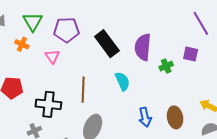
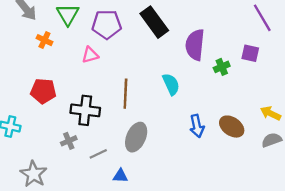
orange cross: (22, 44) -> (44, 40), moved
black rectangle: (107, 44) -> (154, 22), moved
pink triangle: (52, 56) -> (90, 55), turned 49
brown ellipse: (175, 117) -> (232, 127), turned -45

